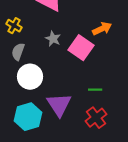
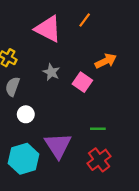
pink square: (81, 48) -> (82, 82), size x0.7
white circle: (30, 77) -> (26, 114), size x0.6

